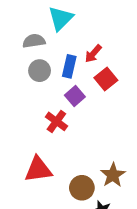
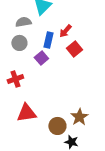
gray circle: (40, 71) -> (19, 43), moved
purple square: (75, 96) -> (41, 58), moved
red cross: (56, 121) -> (15, 79), moved, turned 35

